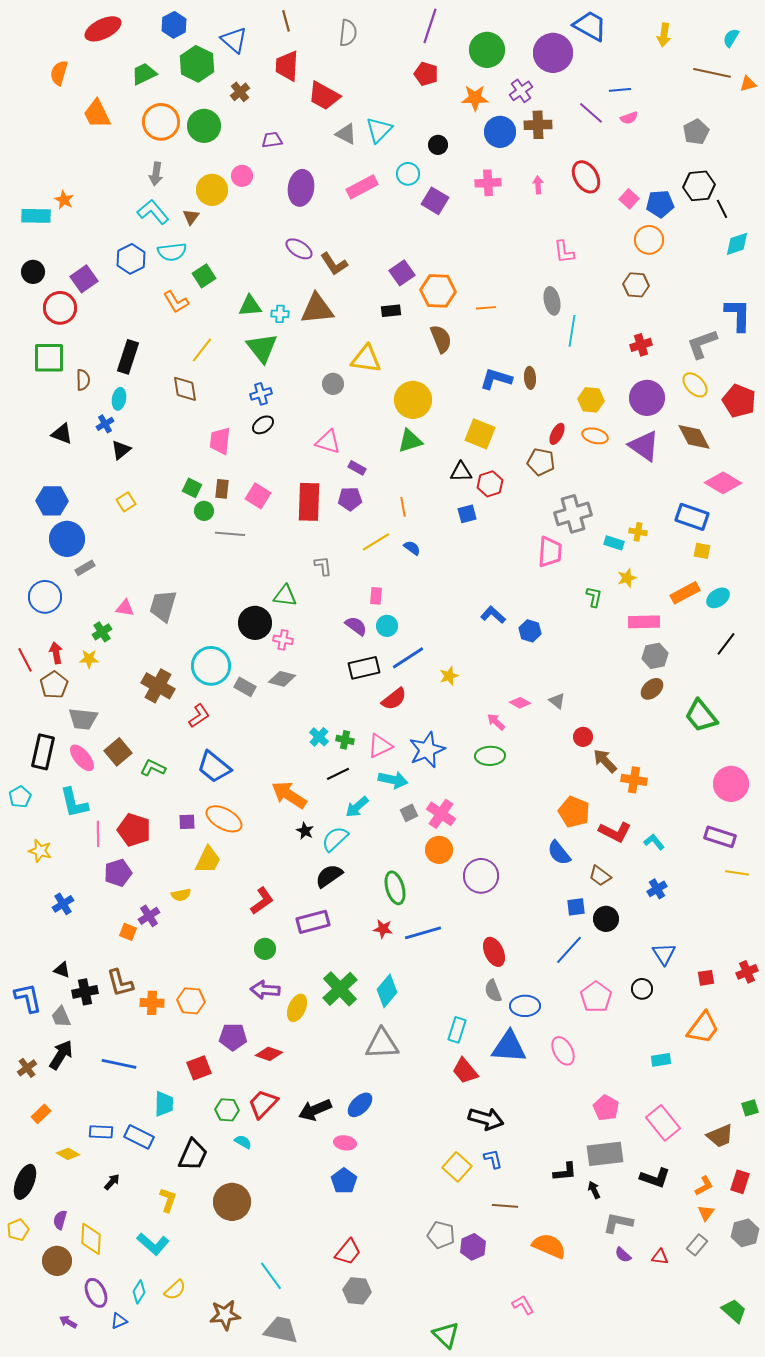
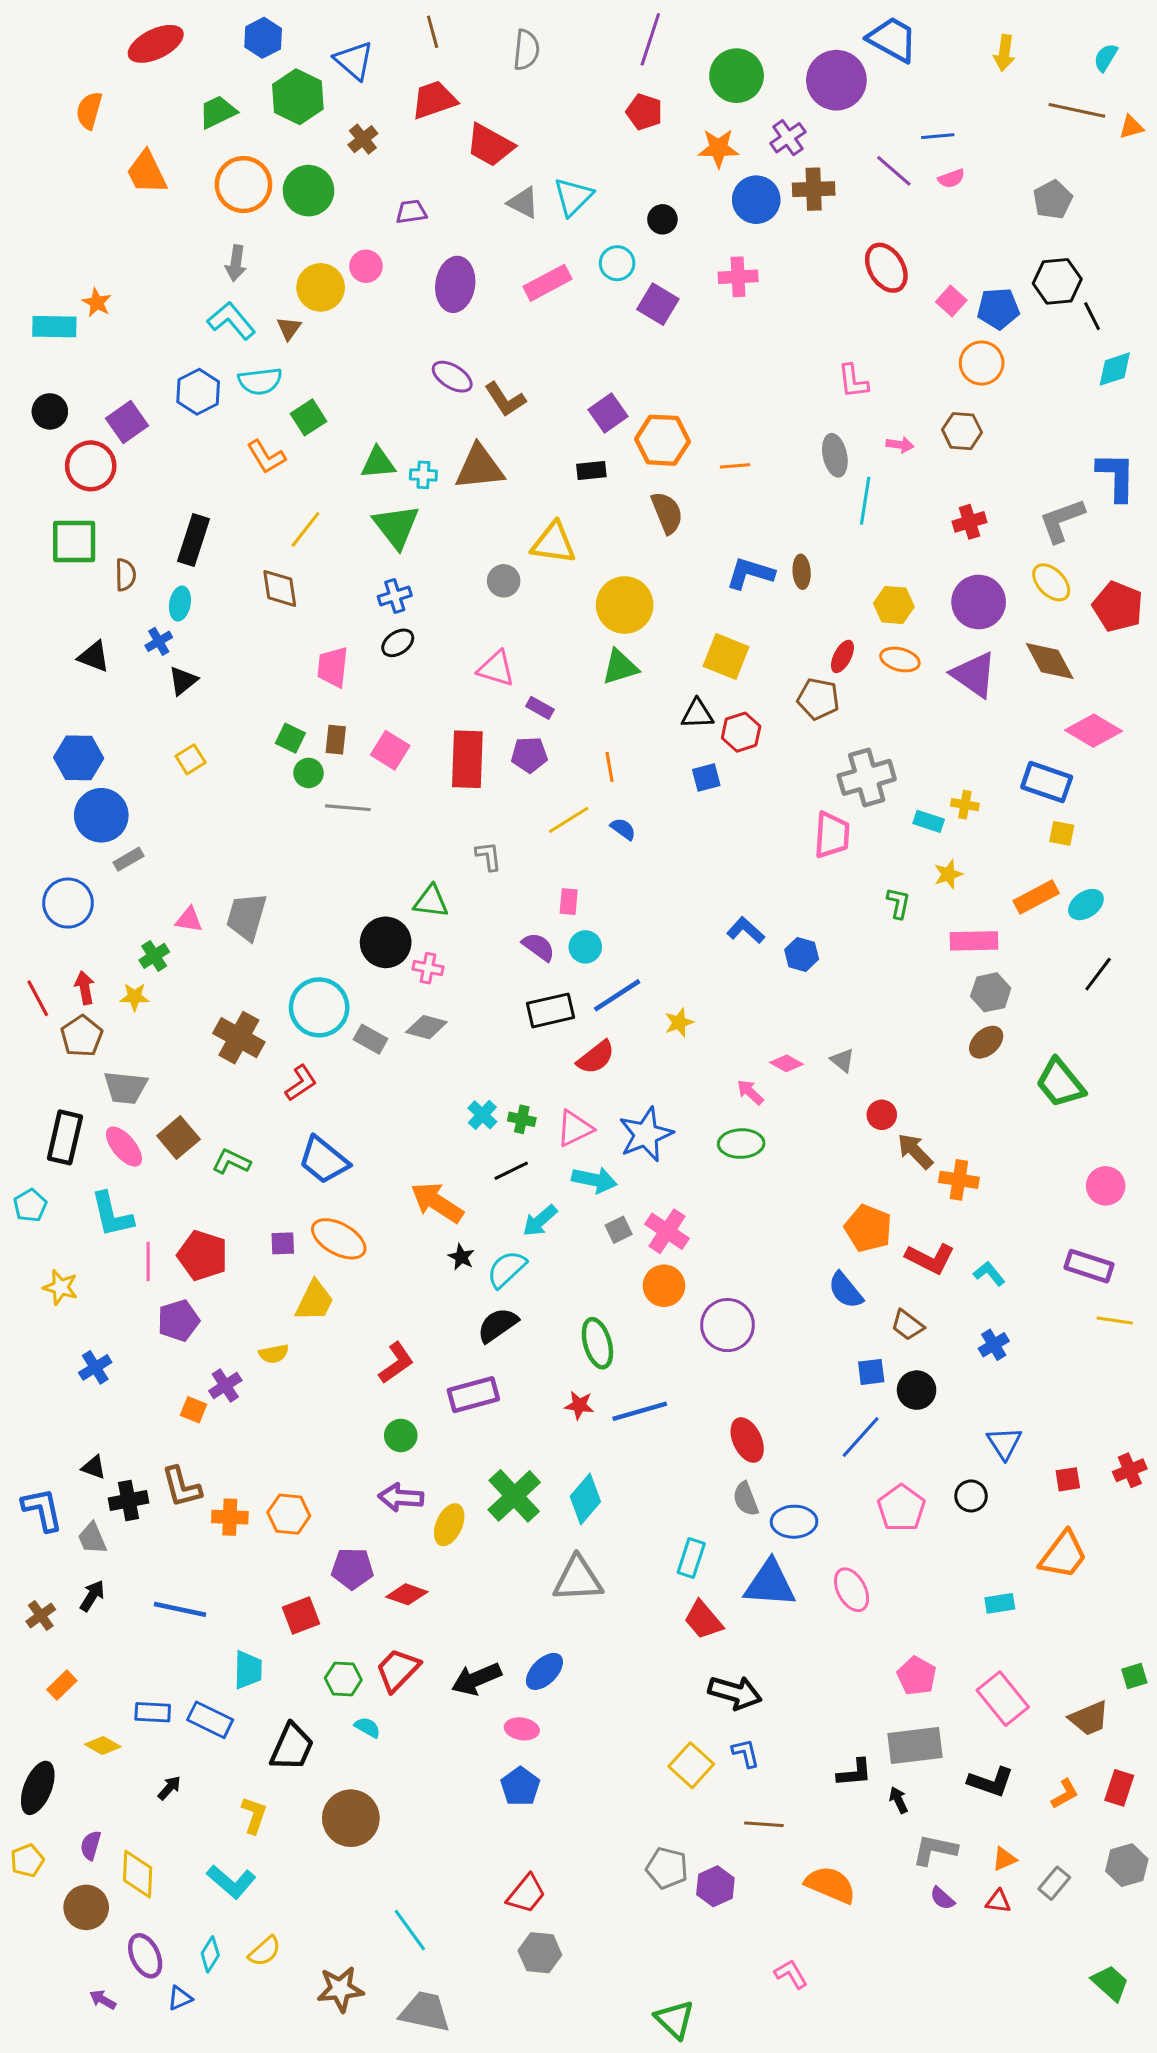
red trapezoid: (287, 66) -> (434, 100), turned 68
pink arrow: (538, 185) -> (900, 445), moved, turned 102
pink circle: (731, 784) -> (1106, 1186), size x0.7
black arrow: (61, 1055) -> (92, 1596), size x0.7
orange triangle: (706, 1213) -> (1004, 1859), moved, turned 30

